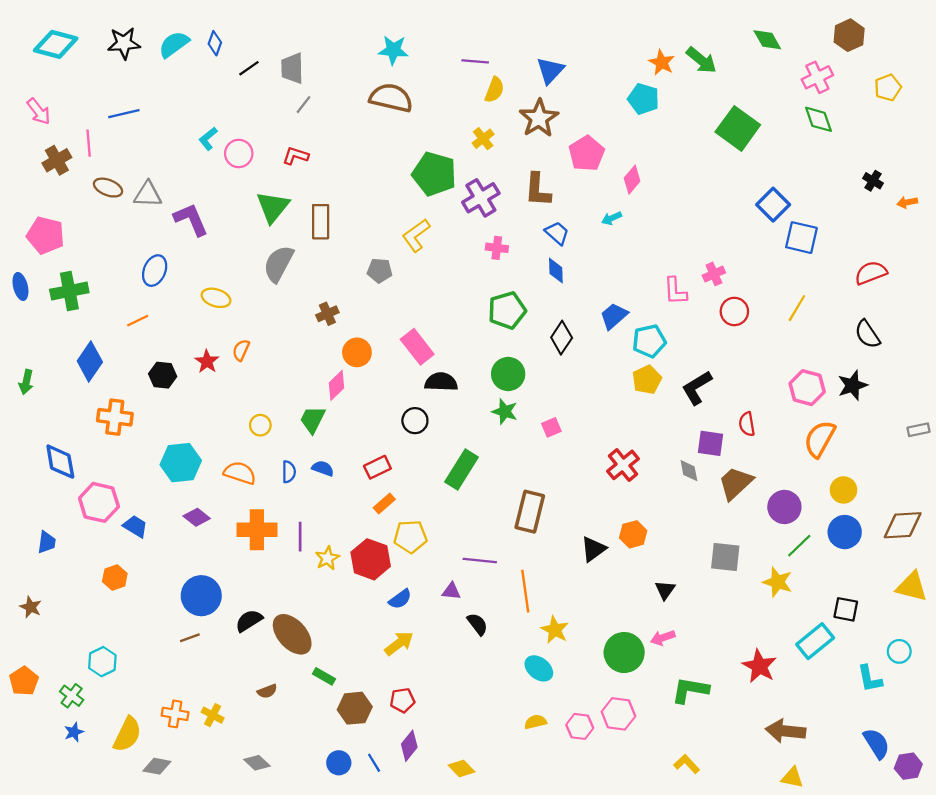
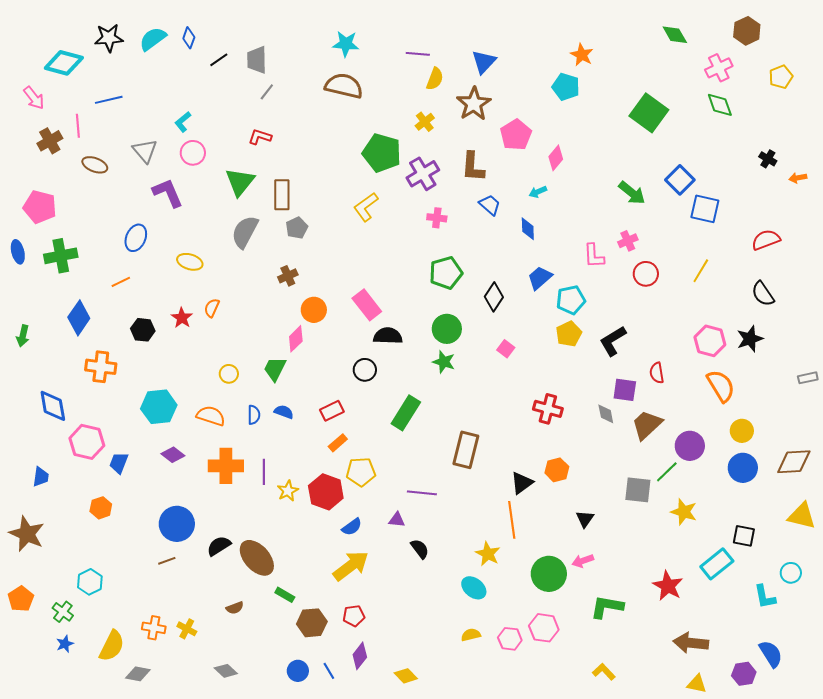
cyan diamond: (56, 44) -> (64, 63), moved
green arrow: (701, 60) -> (632, 193), moved
pink circle: (239, 153) -> (193, 153), moved
gray triangle: (148, 194) -> (145, 151), moved, turned 48
gray pentagon: (380, 271) -> (297, 228), moved, turned -30
blue diamond: (556, 271) -> (528, 229), moved
pink square: (551, 427) -> (506, 349), moved, turned -30
orange semicircle: (820, 439) -> (721, 386), turned 120
red cross: (623, 465) -> (548, 409), turned -36
blue trapezoid: (135, 526) -> (119, 463), turned -100
green line: (799, 546) -> (667, 472), moved
orange line: (525, 591) -> (512, 520), moved
brown star: (31, 607) -> (27, 534), size x1.8
yellow arrow: (399, 643) -> (351, 566), size x1.4
purple hexagon: (908, 766) -> (744, 674), moved

